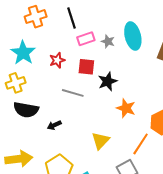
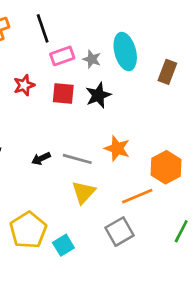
black star: (108, 81) -> (98, 95), moved
gray line: (73, 93) -> (77, 159), moved
black arrow: (54, 125) -> (41, 159), moved
orange line: (141, 144) -> (137, 196), turned 35

